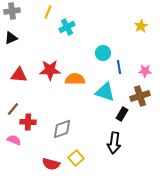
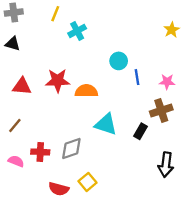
yellow star: (141, 26) -> (172, 30), moved
black triangle: (11, 38) -> (13, 44), turned 40
cyan triangle: (105, 92) -> (106, 124), moved
red cross: (28, 122) -> (40, 152), moved
black arrow: (114, 143) -> (166, 165), moved

